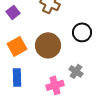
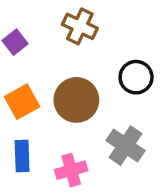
gray cross: (76, 71) -> (126, 146), size x1.5
pink cross: (55, 85) -> (71, 170), moved

